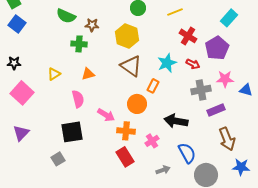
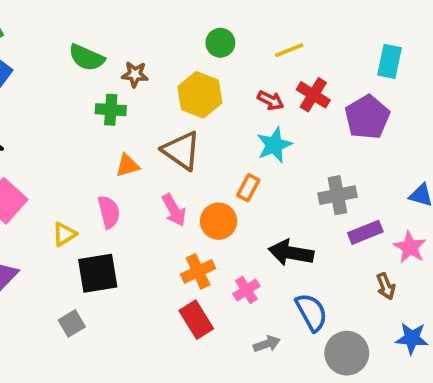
cyan rectangle: (229, 18) -> (390, 61), turned -30
red arrow: (193, 64) -> (271, 100), moved
brown triangle: (131, 66) -> (181, 151), moved
yellow triangle: (54, 74) -> (64, 234), moved
pink star: (225, 79) -> (410, 247), moved, turned 30
pink arrow: (106, 115) -> (174, 210), moved, turned 30
orange cross: (126, 131) -> (198, 271), turned -30
brown arrow: (227, 139) -> (386, 286), size x0.6

